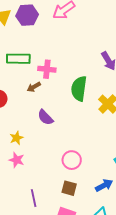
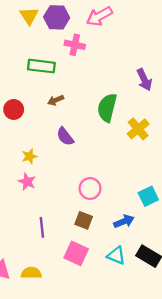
pink cross: (47, 69) -> (75, 45), moved

